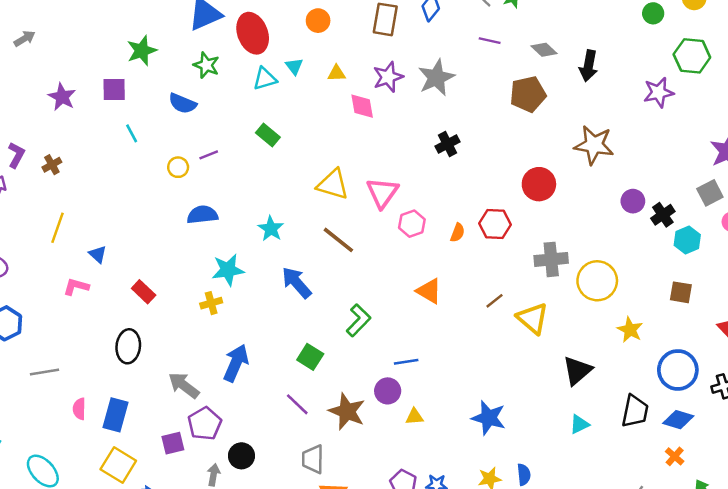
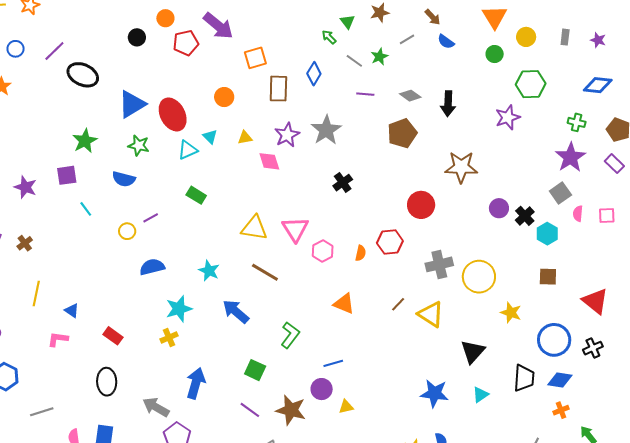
blue star: (489, 418) -> (434, 393), moved
orange cross: (675, 456) -> (561, 410), turned 35

